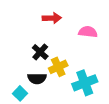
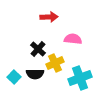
pink semicircle: (88, 32) -> (73, 39), moved
cyan square: (20, 93) -> (14, 77), moved

